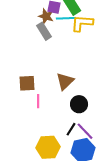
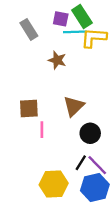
brown star: (46, 16) -> (57, 60), moved
gray rectangle: (44, 31) -> (29, 29), moved

